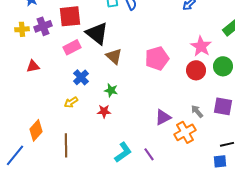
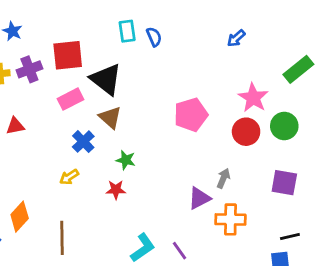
brown triangle: (114, 56) -> (110, 117), moved
gray arrow: (197, 111) -> (223, 178), moved, turned 64
orange cross: (185, 132) -> (230, 219), turned 30

